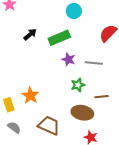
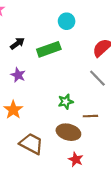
purple star: (68, 59) -> (18, 75), moved
gray line: (94, 63) -> (97, 78), moved, turned 36

